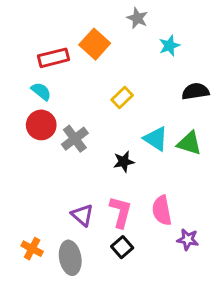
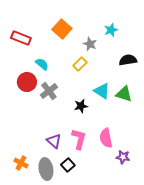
gray star: (137, 18) -> (90, 44), moved
red rectangle: (53, 58) -> (21, 38), moved, turned 36
cyan semicircle: (41, 91) -> (42, 64), moved
black square: (122, 247) -> (68, 165), moved

